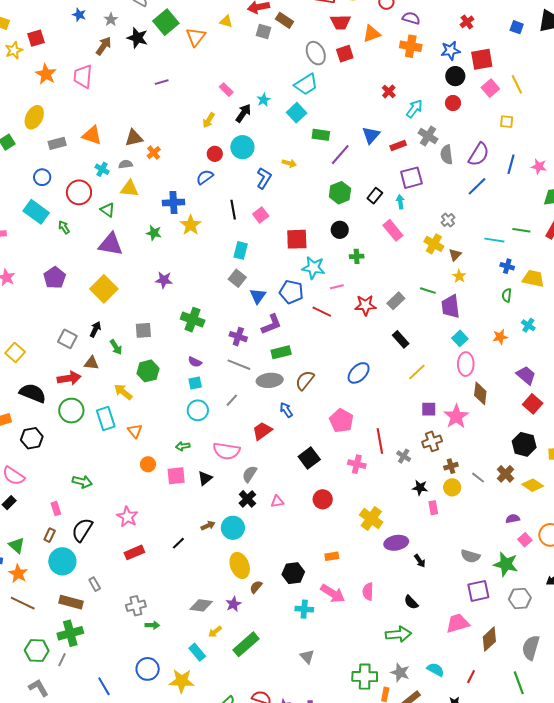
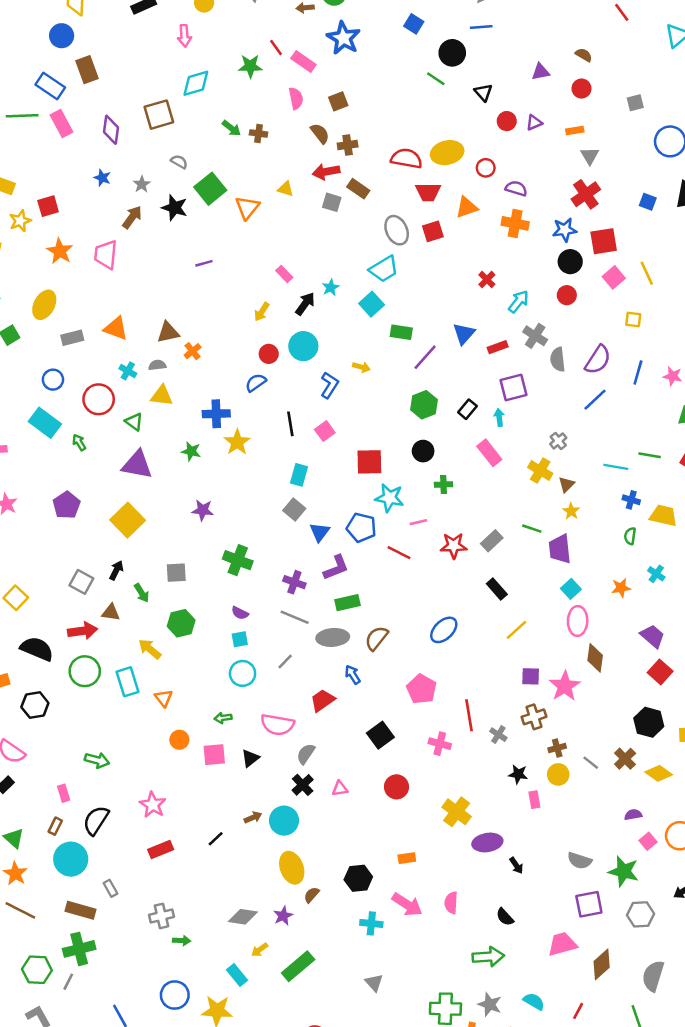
red cross: (467, 22) -> (586, 194), size x1.6

